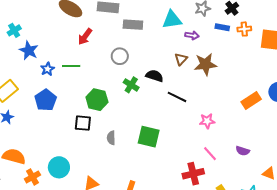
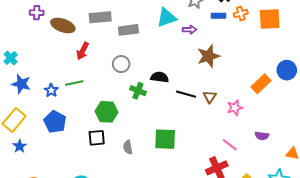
blue star: (29, 50) -> (21, 84), moved
brown triangle: (181, 59) -> (210, 97), moved
pink star: (207, 121) -> (235, 108), moved

